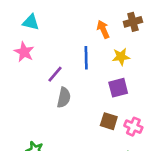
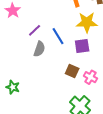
yellow star: (121, 57) -> (87, 22), size x1.5
blue line: (86, 58) -> (58, 36), moved, turned -36

